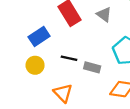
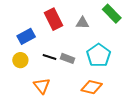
gray triangle: (104, 14) -> (82, 23), turned -40
gray rectangle: (92, 67) -> (67, 58), moved

